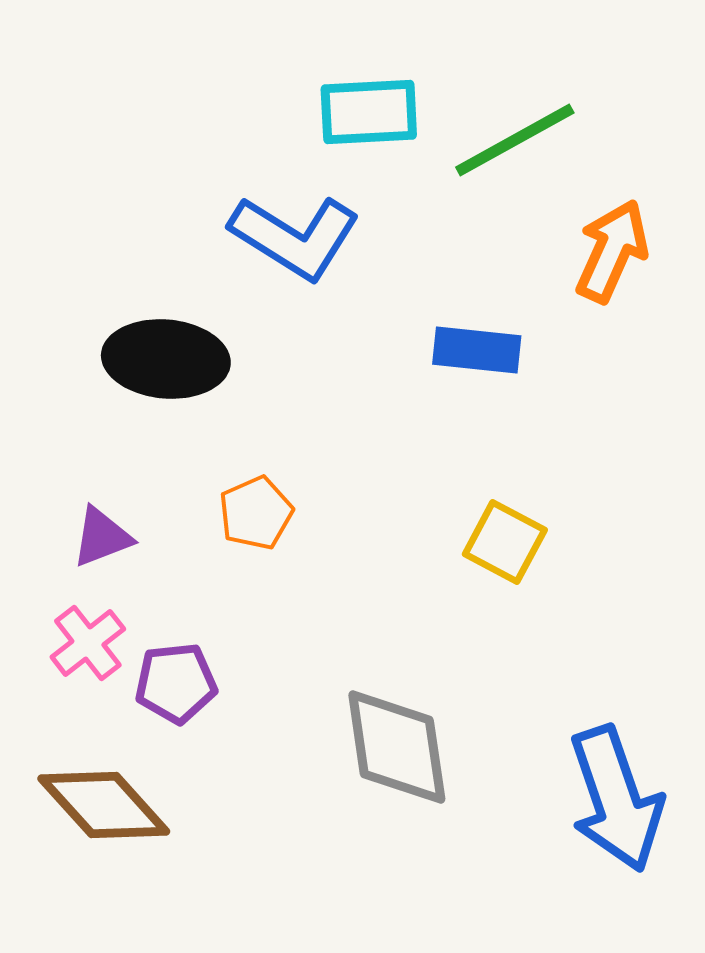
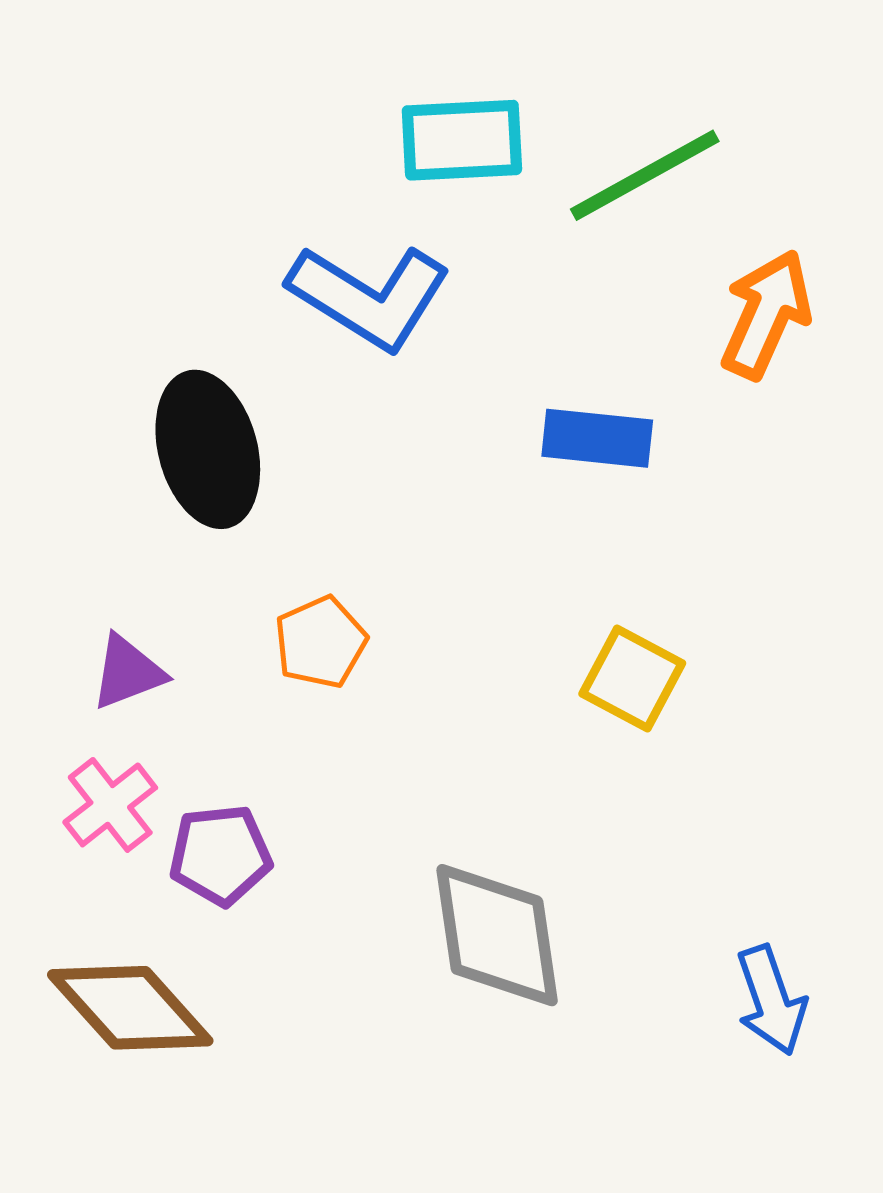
black ellipse: (166, 359) -> (208, 449), turned 70
blue arrow: (616, 799) -> (771, 1000), size x0.6

